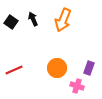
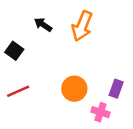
black arrow: (33, 19) -> (43, 25), turned -32
black square: (11, 22) -> (14, 51), moved

